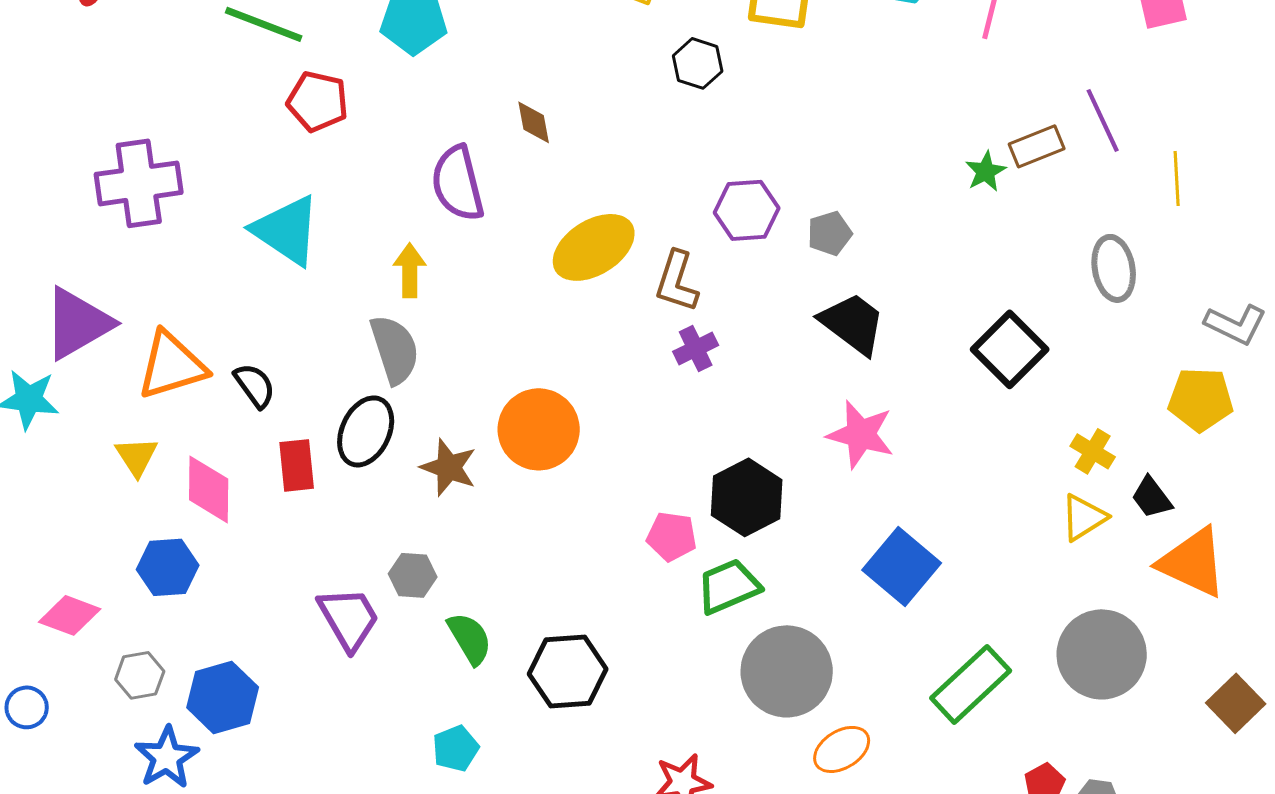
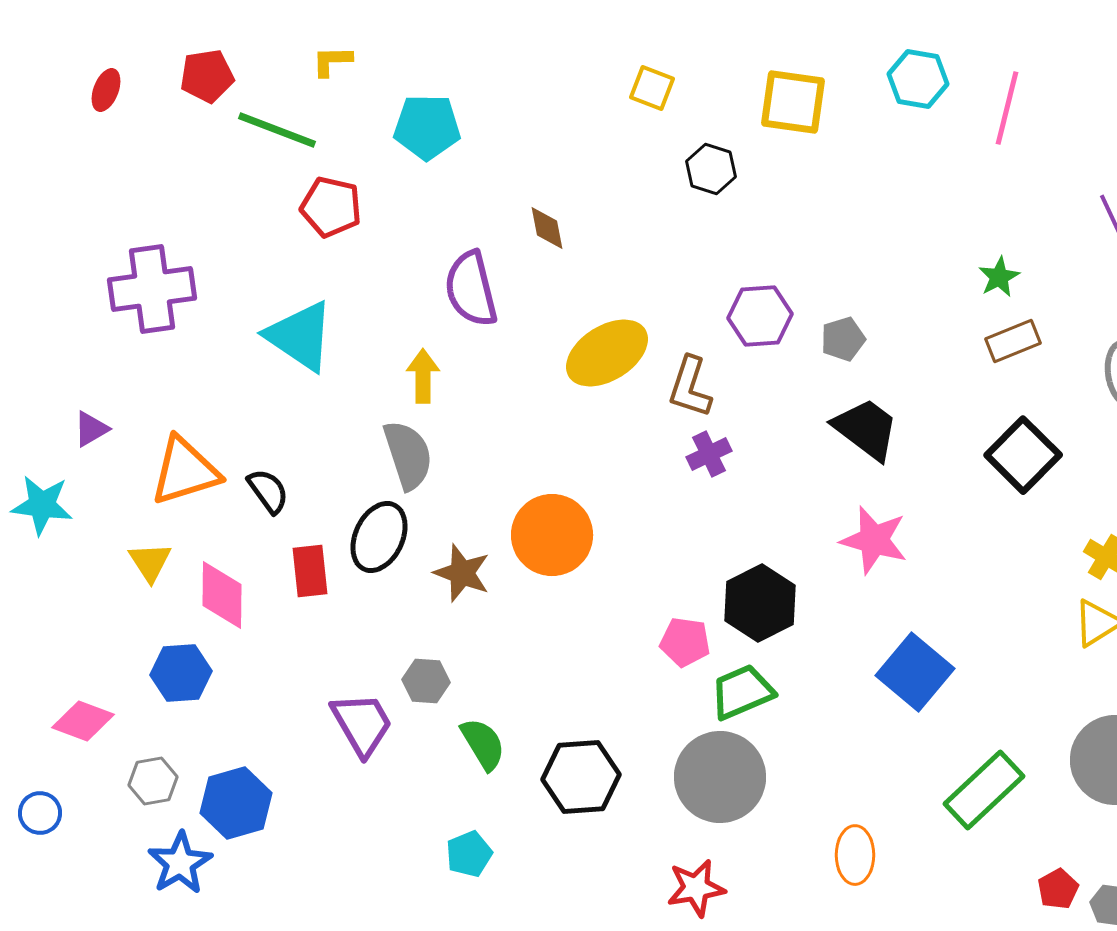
brown rectangle: (1037, 146) -> (1013, 341), moved
purple triangle: (78, 323) -> (91, 429), size x0.5
gray circle: (787, 671) -> (720, 777), moved
orange ellipse: (842, 749) -> (855, 855), turned -58

